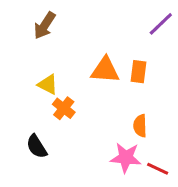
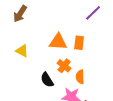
orange cross: (64, 108) -> (64, 66), moved
black semicircle: (37, 146) -> (47, 80), moved

